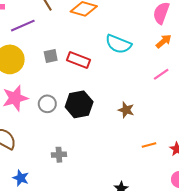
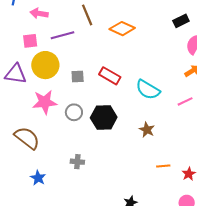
cyan semicircle: (118, 44) -> (148, 90), moved
gray square: (51, 56) -> (78, 76), moved

